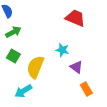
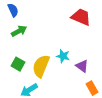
cyan star: (62, 50) -> (63, 56), moved
green square: (13, 56) -> (18, 64), moved

